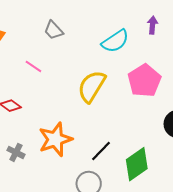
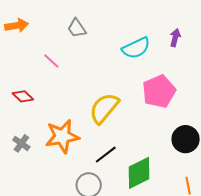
yellow semicircle: (92, 86) -> (104, 108), moved

